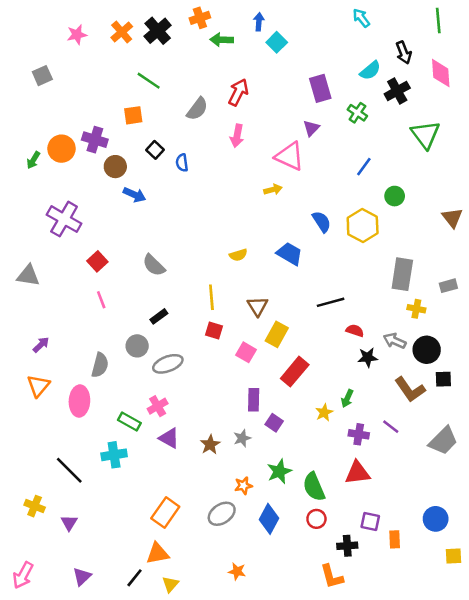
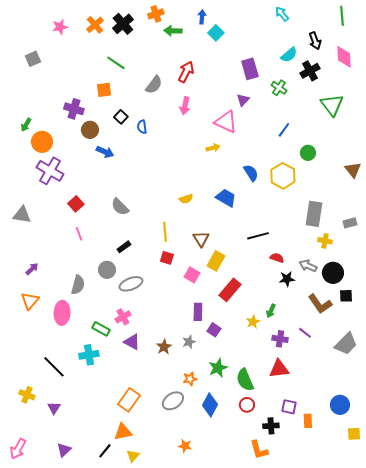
orange circle: (61, 149) -> (42, 142), moved

